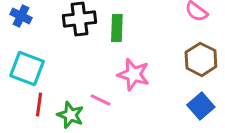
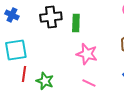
cyan square: (27, 68) -> (16, 50), turned -30
pink line: (100, 100) -> (89, 83), moved

